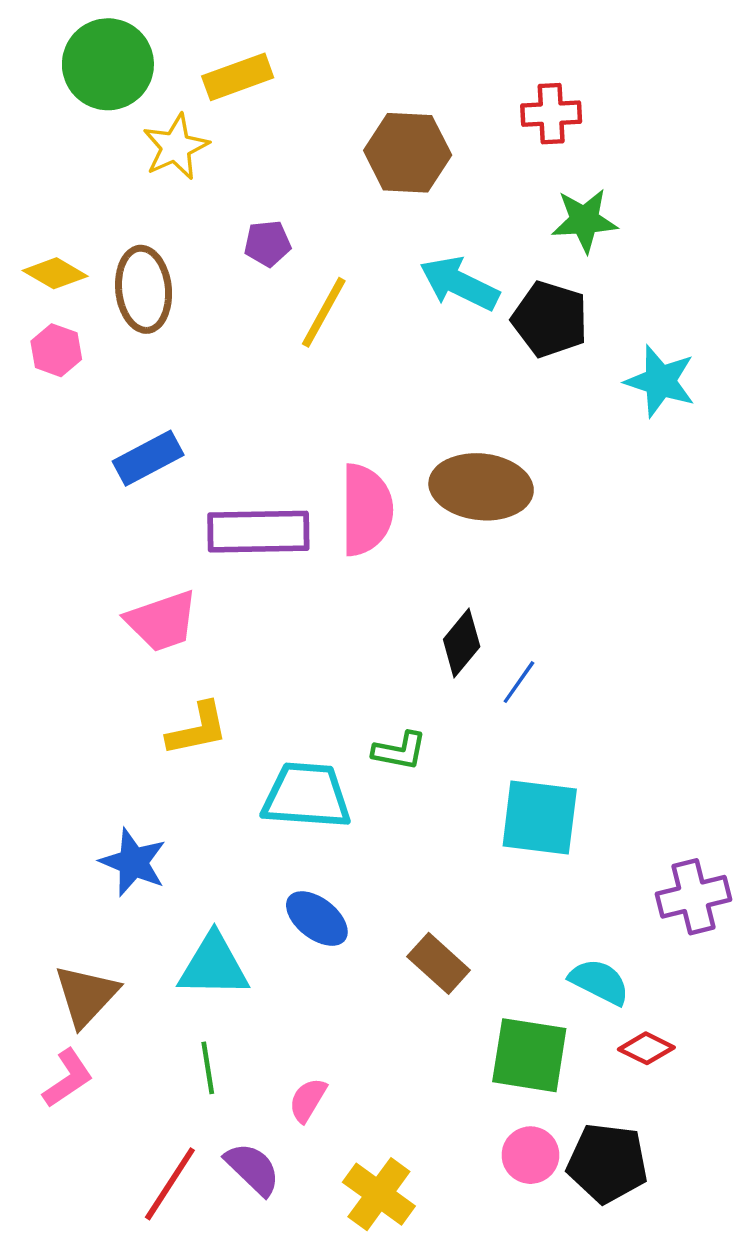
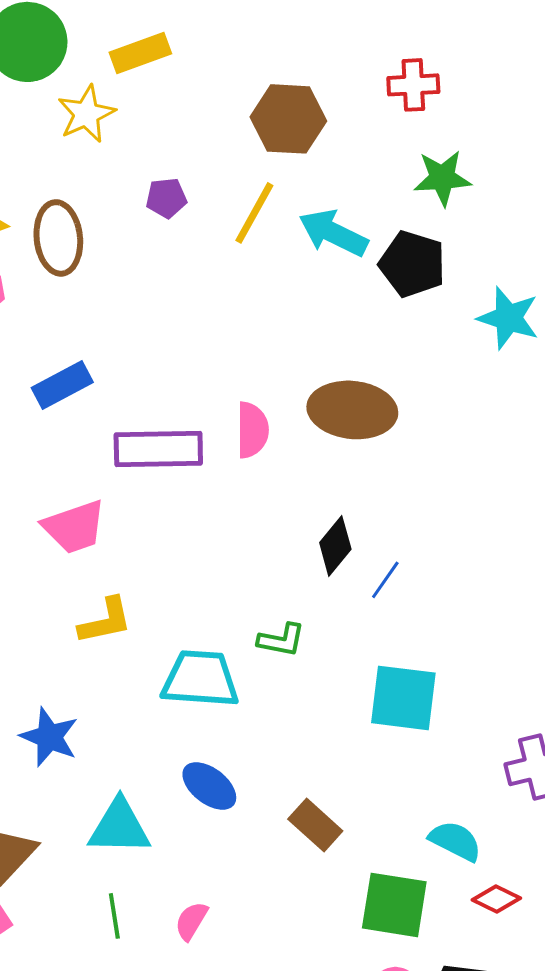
yellow line: (324, 312) -> (254, 213), moved
pink semicircle: (366, 510) -> (252, 430), size x0.7
pink semicircle: (308, 1100) -> (191, 921), moved

